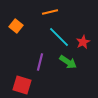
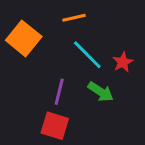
orange square: (16, 26) -> (24, 38), size x1.6
red square: (22, 85) -> (55, 126), moved

